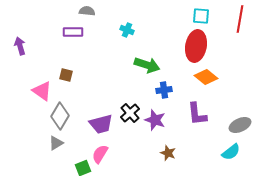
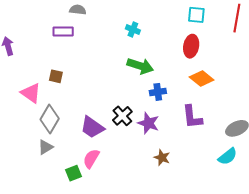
cyan cross: (127, 30) -> (133, 29), moved
red ellipse: (196, 46) -> (191, 46), size x0.7
purple trapezoid: (101, 124) -> (92, 127), turned 50

